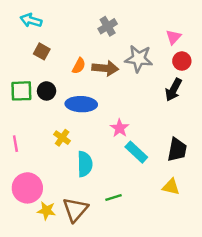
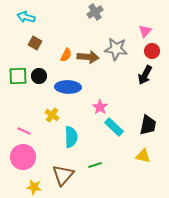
gray cross: (108, 26) -> (95, 12), moved
pink line: (15, 144) -> (24, 131), moved, turned -56
yellow star: (47, 211) -> (34, 187), moved

